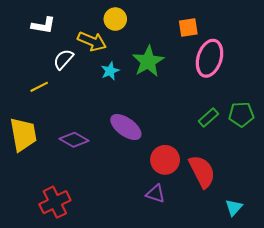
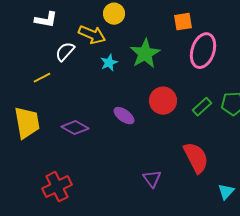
purple ellipse: (126, 127) -> (124, 116), size x0.7
red circle: (165, 160) -> (163, 101), moved
purple triangle: (156, 194) -> (152, 179), turned 36

